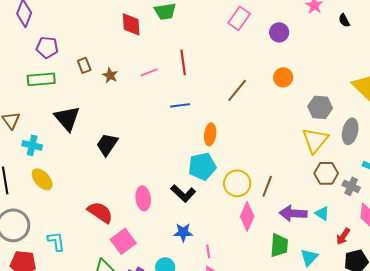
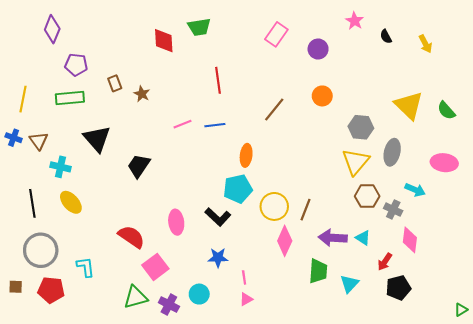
pink line: (149, 72) -> (182, 124), moved

